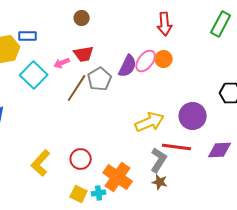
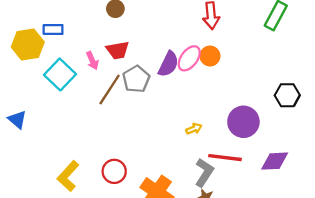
pink arrow: (62, 63) -> (92, 61), turned -91
yellow arrow: (150, 122) -> (194, 129), size x0.5

